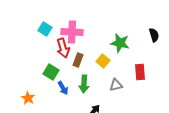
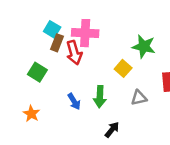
brown rectangle: (78, 60) -> (57, 43), moved
green square: (51, 72) -> (37, 72), moved

